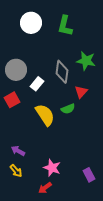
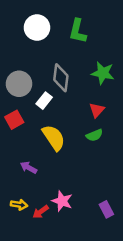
gray diamond: (62, 72) -> (61, 78), moved
green semicircle: (68, 109) -> (94, 135), moved
purple arrow: (18, 151) -> (29, 168), moved
yellow arrow: (16, 171) -> (19, 205), turned -40
red arrow: (45, 188) -> (41, 212), moved

